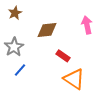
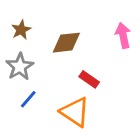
brown star: (15, 13) -> (21, 30), moved
orange triangle: (74, 79) -> (75, 112), moved

